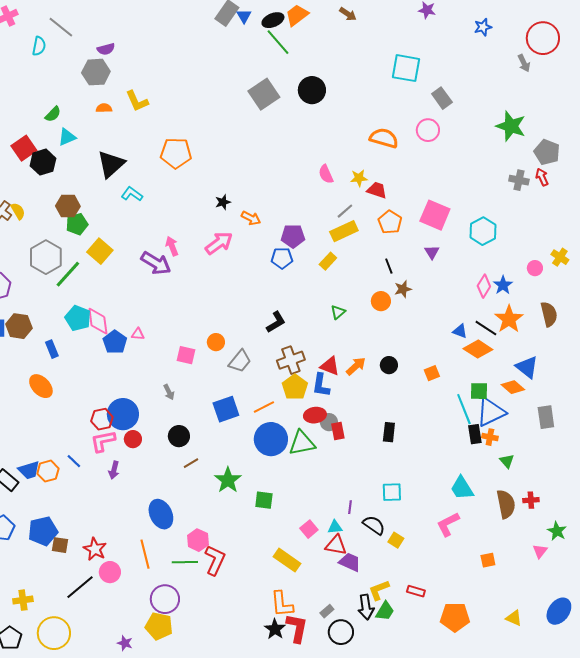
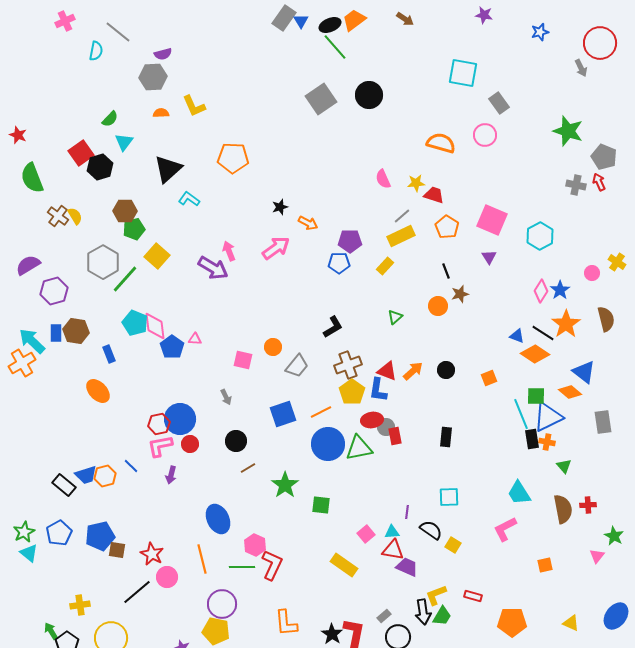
cyan triangle: (67, 137) -> (124, 142), turned -30
orange L-shape: (282, 604) -> (286, 623), moved

